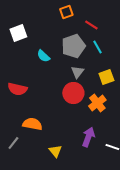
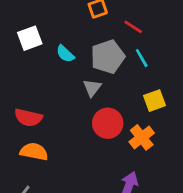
cyan semicircle: (43, 56) -> (65, 54), moved
gray triangle: (77, 72) -> (92, 88), moved
orange semicircle: (32, 124) -> (34, 152), moved

